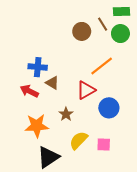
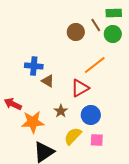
red arrow: (29, 91) -> (13, 104), moved
blue circle: (109, 108) -> (91, 115), moved

